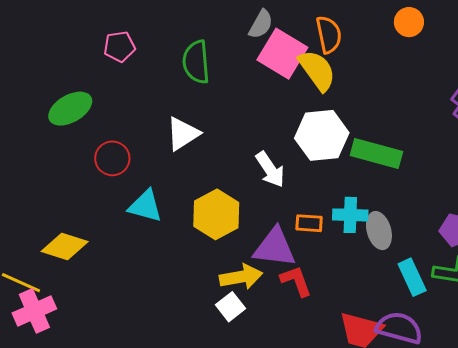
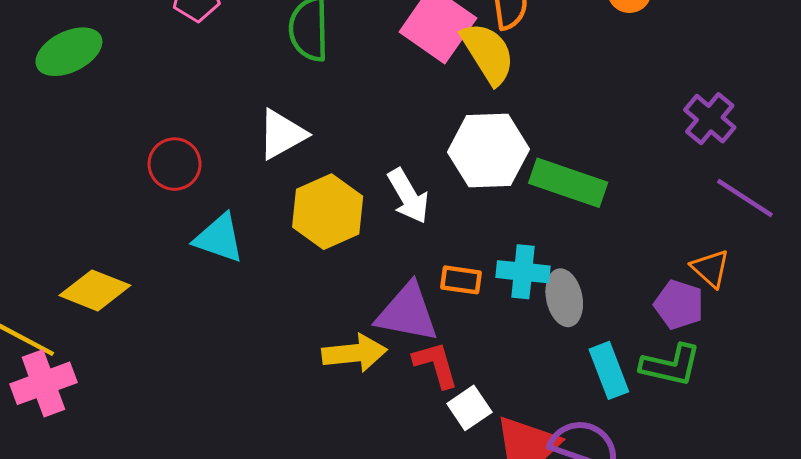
green ellipse: (70, 109) -> (69, 52), moved
yellow hexagon: (216, 214) -> (328, 212), moved
white square: (230, 307) -> (469, 408), moved

